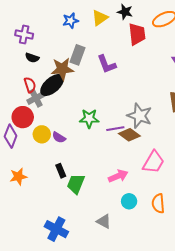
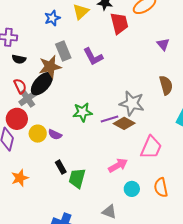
gray rectangle: (77, 55) -> (63, 51), turned -36

